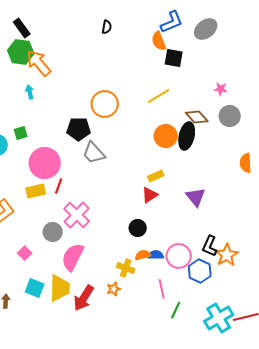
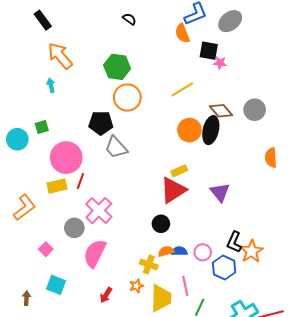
black semicircle: (107, 27) -> (129, 19), turned -64
green hexagon: (21, 52) -> (117, 67), moved
black square: (174, 58) -> (209, 51), moved
pink star: (221, 89) -> (220, 63), moved
red triangle: (150, 195) -> (173, 190), size x1.6
pink circle: (179, 256) -> (203, 252), size x0.7
yellow trapezoid: (60, 288) -> (161, 298), moved
red arrow: (84, 298) -> (106, 295), size x0.6

